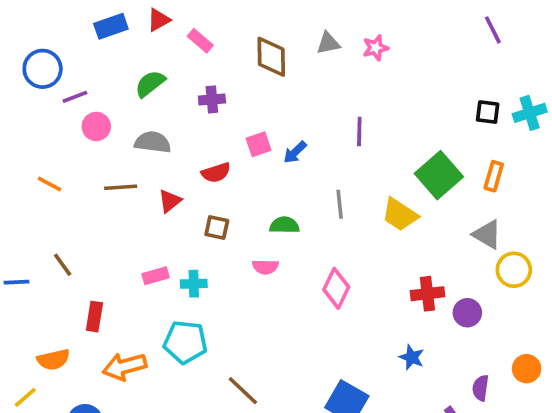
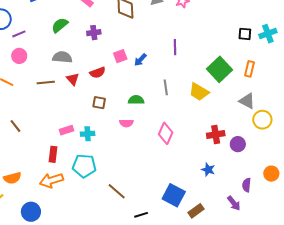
pink circle: (96, 126) -> (19, 56), moved
red triangle: (170, 201) -> (73, 79), moved, turned -32
red rectangle: (94, 317) -> (53, 154), moved

